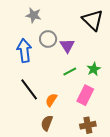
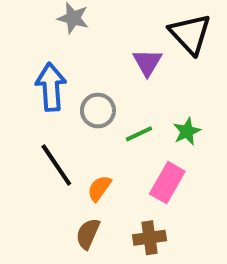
gray circle: (48, 39) -> (98, 111), moved
purple triangle: (67, 46) -> (147, 62), moved
brown cross: (88, 125) -> (149, 238), moved

